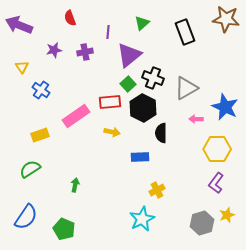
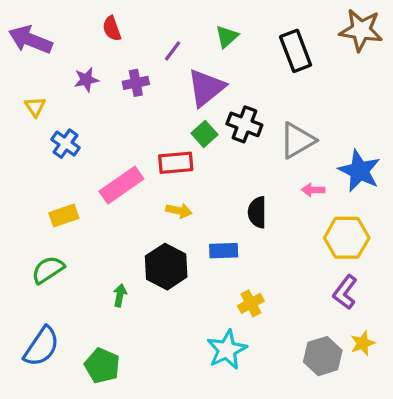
purple line: (108, 32) -> (173, 51), turned 32
black hexagon: (143, 108) -> (166, 267), moved

